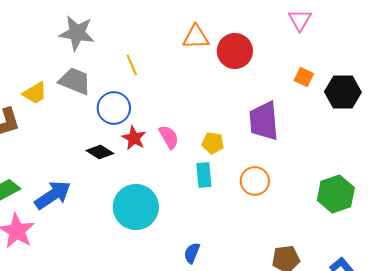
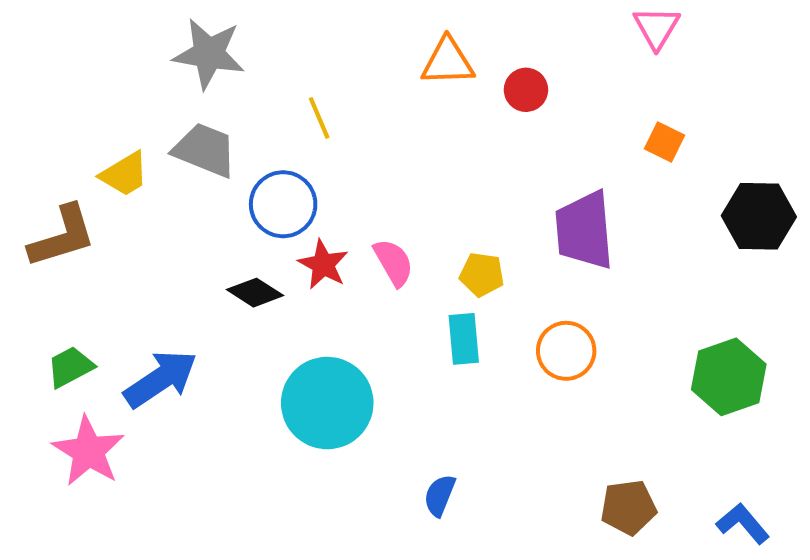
red circle: (235, 51) -> (526, 90), size x0.6
black hexagon: (343, 92) -> (759, 216), moved

